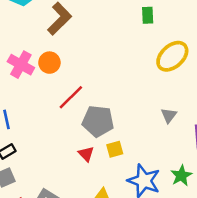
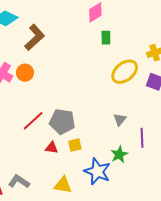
red line: (71, 97) -> (33, 121), moved
red triangle: (86, 154) -> (52, 148), turned -40
green star: (181, 176) -> (119, 155), moved

